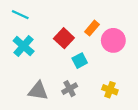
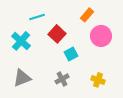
cyan line: (20, 15) -> (37, 17), moved, turned -42
orange rectangle: (92, 28) -> (87, 15), moved
gray triangle: (38, 91) -> (22, 78), moved, turned -30

